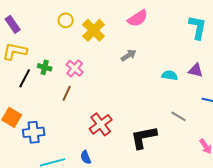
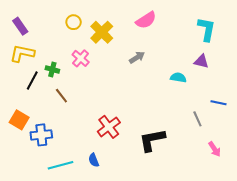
pink cross: (75, 68) -> (81, 58), moved
purple triangle: (196, 70) -> (201, 61), moved
brown line: (67, 93) -> (61, 96), moved, turned -63
gray line: (179, 116) -> (197, 119), moved, turned 35

